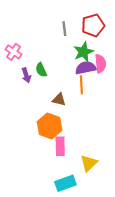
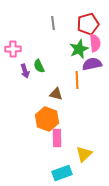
gray line: (64, 29) -> (53, 23), moved
pink cross: (14, 52) -> (13, 49), turned -35
pink semicircle: (100, 64) -> (95, 43), moved
purple semicircle: (86, 68) -> (92, 64), moved

